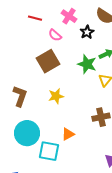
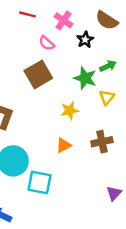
red line: (35, 18) -> (28, 14), moved
yellow star: (56, 96) -> (70, 110), moved
orange triangle: (68, 134) -> (64, 145), moved

